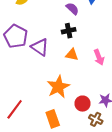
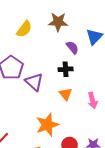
orange triangle: (72, 55) -> (66, 94), turned 32

